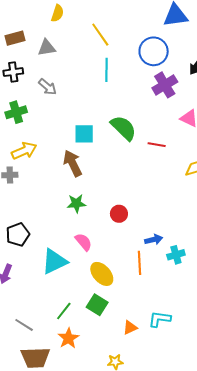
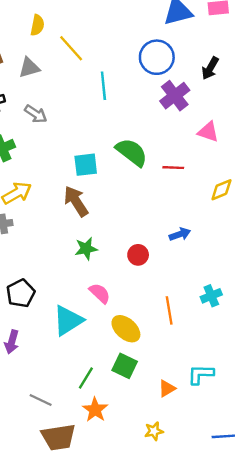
yellow line: (100, 35) -> (71, 48), moved
blue arrow: (154, 240) -> (180, 234), moved

